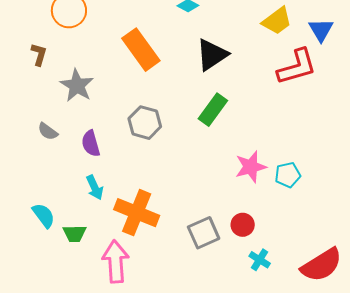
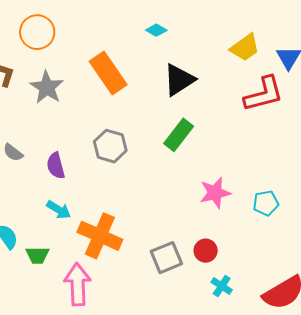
gray star: (77, 85) -> (47, 87), moved
cyan pentagon: (288, 175) -> (266, 203), moved
cyan arrow: (95, 187) -> (59, 210), turned -35

